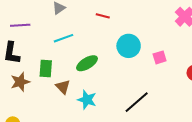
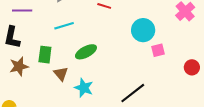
cyan circle: (129, 46) -> (143, 30), moved

